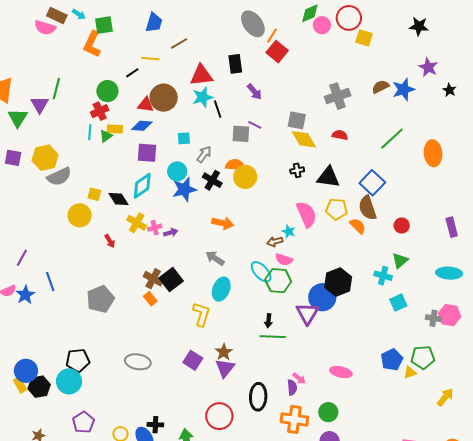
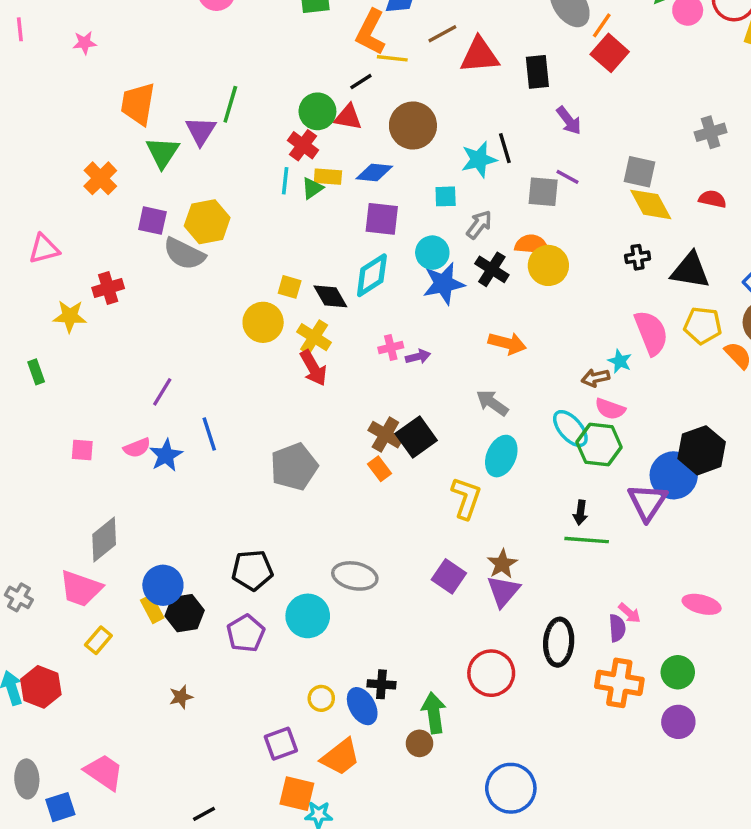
orange L-shape: (92, 44) -> (371, 32), moved
red triangle: (201, 75) -> (480, 55), moved
gray cross: (338, 96) -> (711, 132), size x0.7
cyan star: (203, 97) -> (479, 160), moved
red triangle: (146, 105) -> (348, 117), moved
red cross: (100, 111) -> (303, 145), turned -30
gray semicircle: (59, 176) -> (184, 254), moved, turned 50
yellow cross: (137, 223) -> (314, 337), moved
red arrow: (110, 241) -> (313, 368), size x1.5
cyan circle: (69, 381) -> (308, 616), moved
purple pentagon: (83, 422) -> (246, 633), moved

